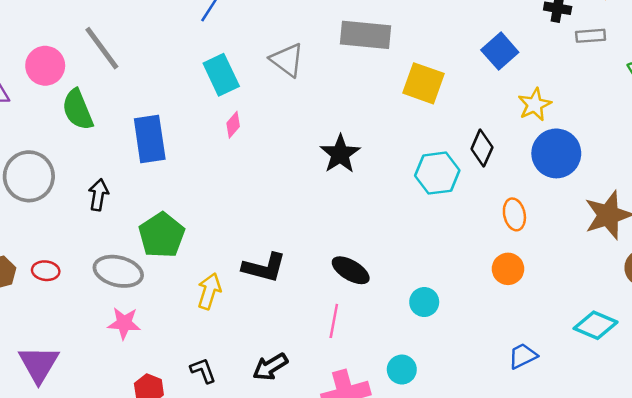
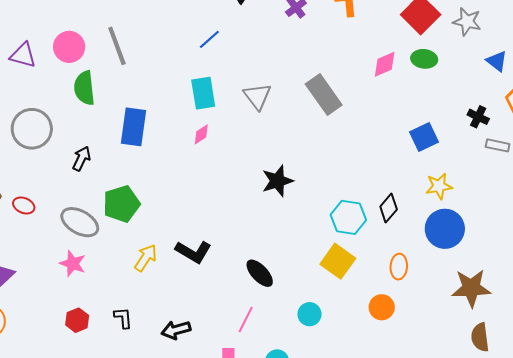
gray rectangle: (365, 35) -> (324, 94), turned 33
yellow square: (423, 83) -> (338, 261), moved
pink line: (334, 321) -> (246, 320), moved

